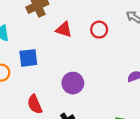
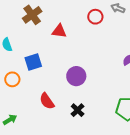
red circle: (99, 30) -> (95, 17), moved

